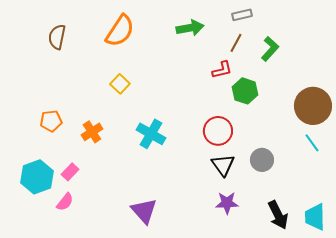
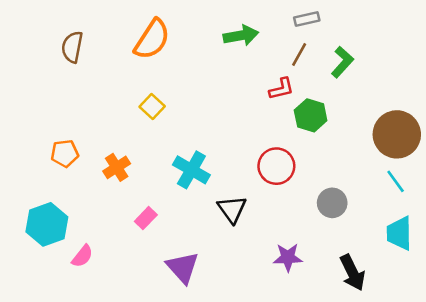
black triangle: (223, 165) -> (232, 209), moved
pink rectangle: (70, 172) -> (146, 218), moved
cyan trapezoid: (315, 217) -> (399, 233), moved

